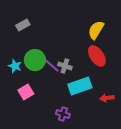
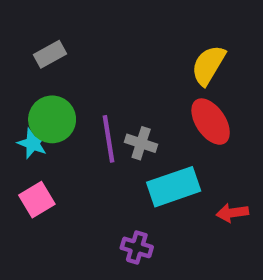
green circle: (35, 60) -> (52, 119), moved
purple line: (50, 64) -> (109, 139), turned 40
pink square: (26, 92) -> (37, 200), moved

